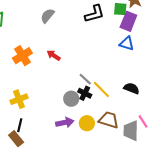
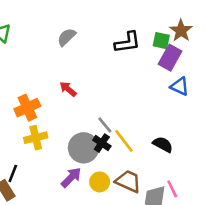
blue triangle: (127, 44) -> (180, 86), moved
orange cross: (22, 56) -> (27, 108), moved
yellow cross: (19, 99) -> (36, 138), moved
gray circle: (71, 99) -> (84, 148), size x1.5
purple arrow: (65, 123) -> (71, 177), turned -42

